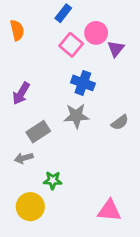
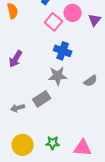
purple triangle: (116, 49) -> (95, 20), moved
gray rectangle: (38, 132) -> (42, 99), moved
green star: (53, 180) -> (53, 143), moved

